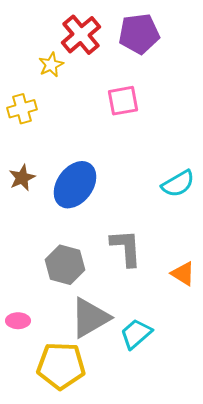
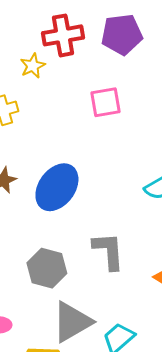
red cross: (81, 35) -> (63, 35), turned 30

